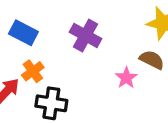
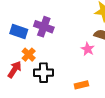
purple cross: (86, 35) -> (44, 27), moved

